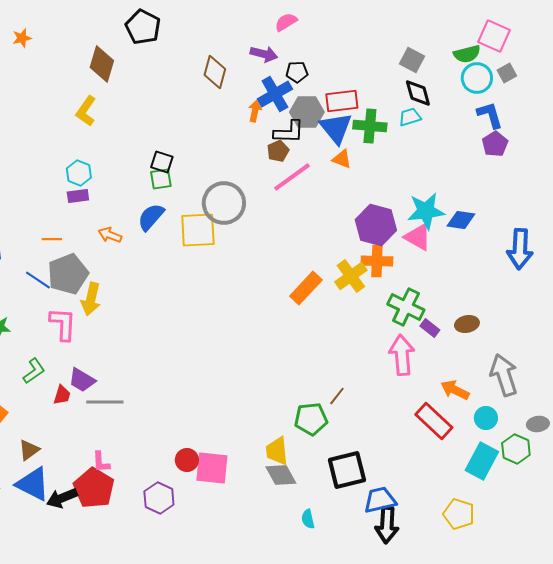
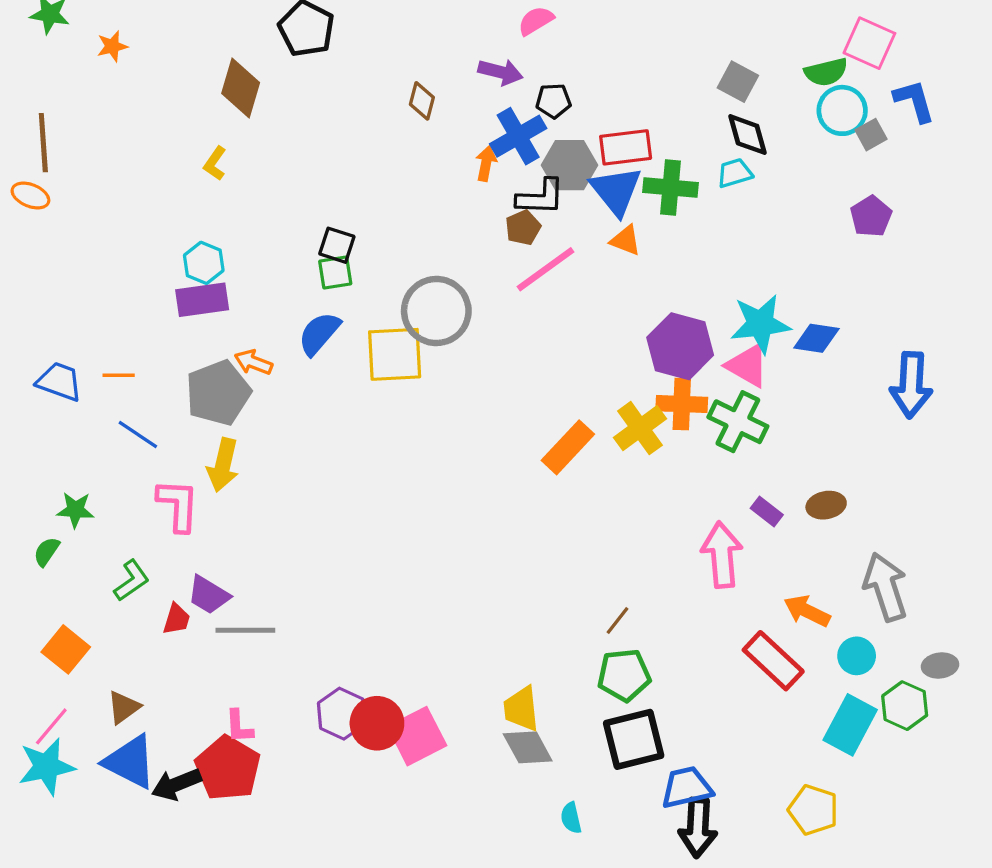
brown diamond: (215, 72) -> (422, 101), size x0.7
gray square: (507, 73) -> (871, 135), moved
yellow L-shape: (86, 111) -> (215, 163), size x0.7
blue L-shape: (490, 115) -> (914, 101), moved
purple rectangle: (78, 196) -> (202, 300), size x1.5
orange line: (52, 239) -> (119, 375), moved
gray pentagon: (68, 274) -> (218, 393), moved
green cross: (406, 307) -> (738, 422), moved
green pentagon: (311, 419) -> (624, 675), moved
red circle: (187, 460) -> (377, 723), size x1.4
pink square: (212, 468) -> (417, 736), turned -33
purple hexagon: (159, 498) -> (342, 714), moved

